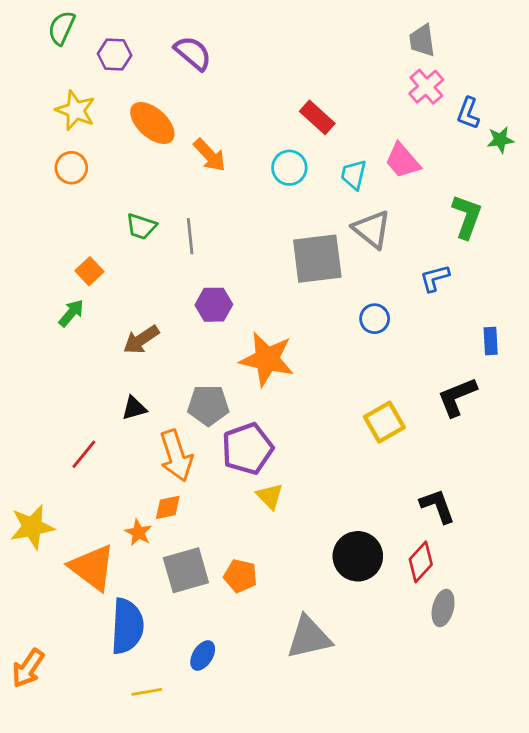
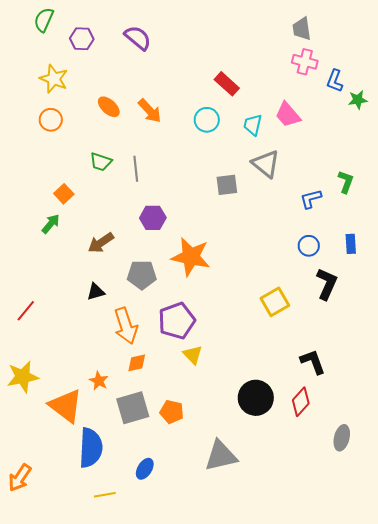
pink cross: (426, 87) -> (305, 62), turned -35
orange ellipse: (152, 123) -> (109, 107), moved, size x0.7
green L-shape: (467, 217) -> (346, 182), moved, size x0.7
gray square: (317, 259) -> (227, 185), size x0.6
blue circle: (375, 319) -> (309, 246), moved
black L-shape: (457, 397) -> (327, 284), turned 136
gray pentagon: (208, 405) -> (142, 275), moved
red line: (84, 454) -> (26, 311), moved
orange diamond: (168, 507) -> (137, 363), moved
gray ellipse: (443, 608) -> (342, 438), moved

